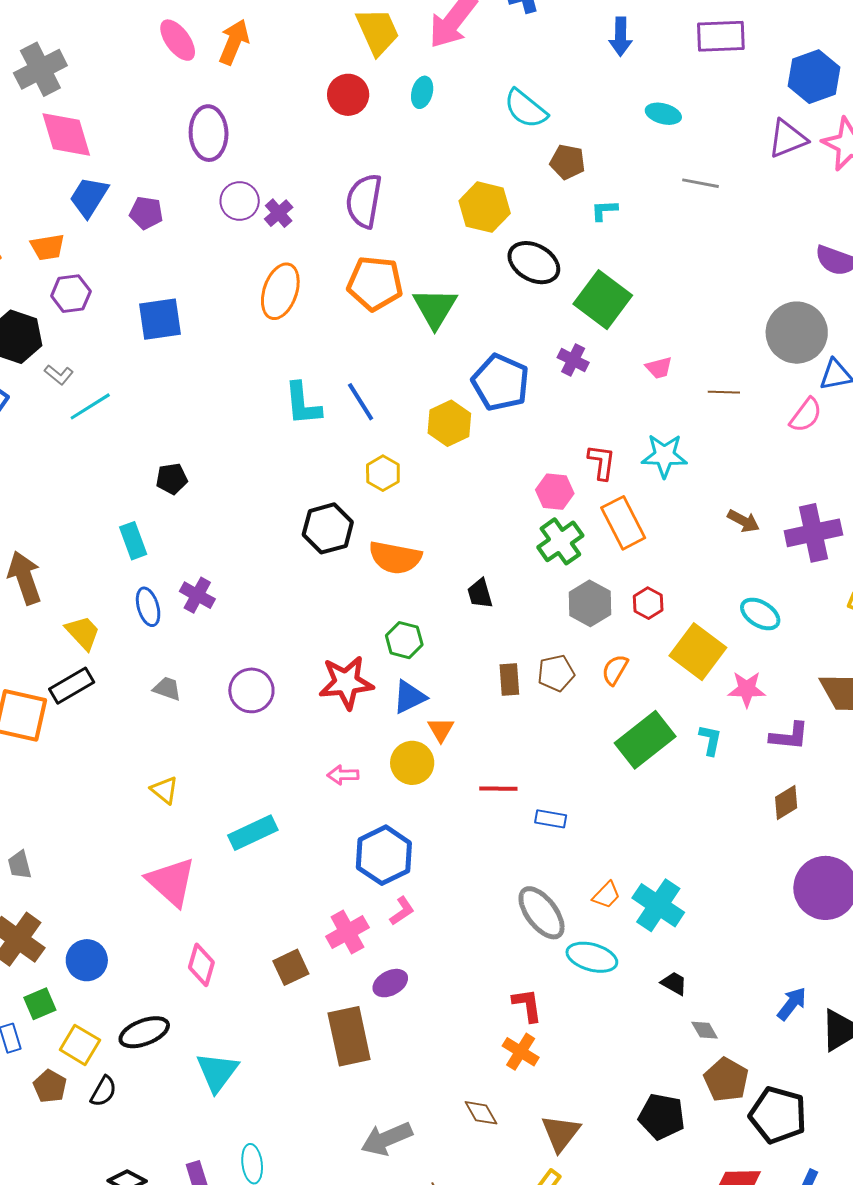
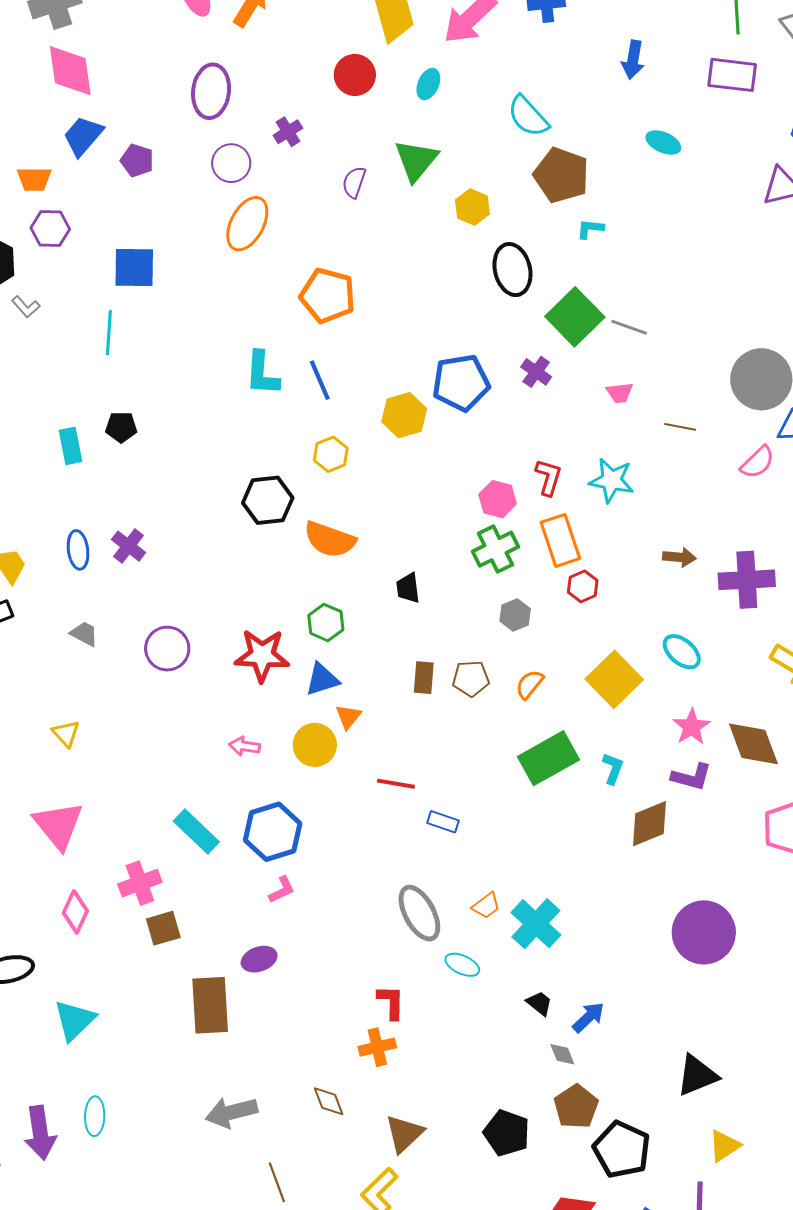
brown pentagon: (568, 162) -> (561, 175), size x1.6
gray line: (701, 183) -> (629, 327), moved
purple semicircle: (364, 201) -> (354, 182), size x0.6
yellow hexagon: (485, 207) -> (472, 207), size x0.7
purple cross: (279, 213) -> (288, 132), moved
black ellipse: (534, 263) -> (512, 270), turned 39
orange pentagon: (375, 283) -> (328, 295), moved
orange ellipse: (280, 291) -> (247, 224), moved
green triangle: (435, 308) -> (416, 160), moved
blue pentagon: (501, 382) -> (461, 383), turned 30
cyan line: (90, 406) -> (109, 333), moved, turned -63
brown arrow: (743, 521) -> (679, 557), turned -32
cyan rectangle: (133, 541) -> (71, 446), moved
gray hexagon: (590, 603) -> (515, 615), size x0.7
red hexagon: (648, 603) -> (583, 586), moved
pink star: (747, 689) -> (692, 727), moved, turned 30
brown diamond: (786, 803) -> (650, 824), moved, size x1.4
cyan rectangle: (253, 833) -> (196, 832), moved, turned 60
pink cross: (347, 932) -> (140, 883), moved
cyan ellipse: (592, 957) -> (462, 965), size x0.7
blue arrow: (792, 1004) -> (588, 1017), moved
orange cross: (521, 1052) -> (377, 1047), turned 36

